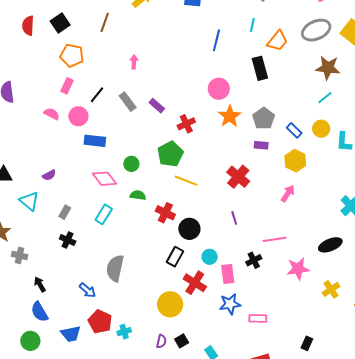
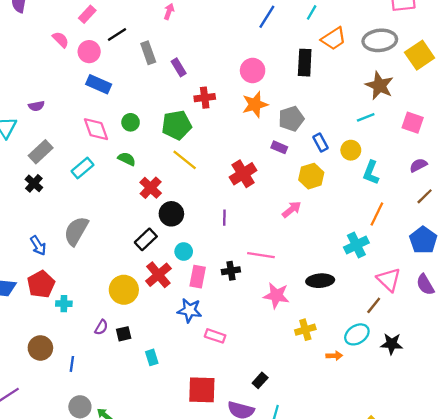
gray rectangle: (65, 212) -> (41, 152), size x1.5

